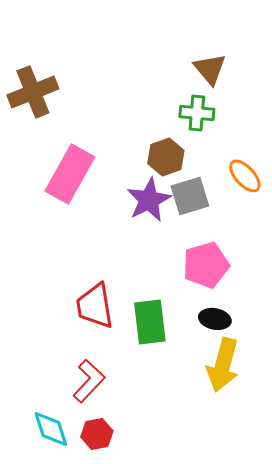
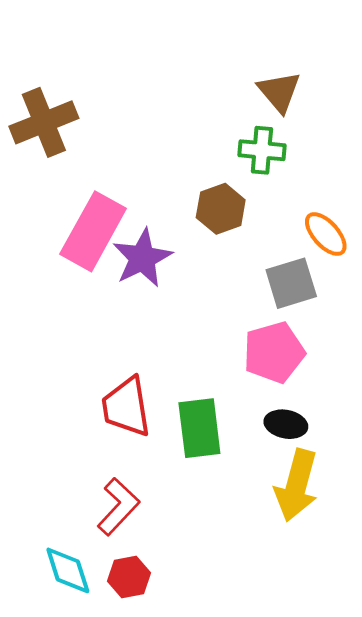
gray square: (190, 196) -> (291, 283), moved
purple star: (149, 200) -> (142, 258), moved

